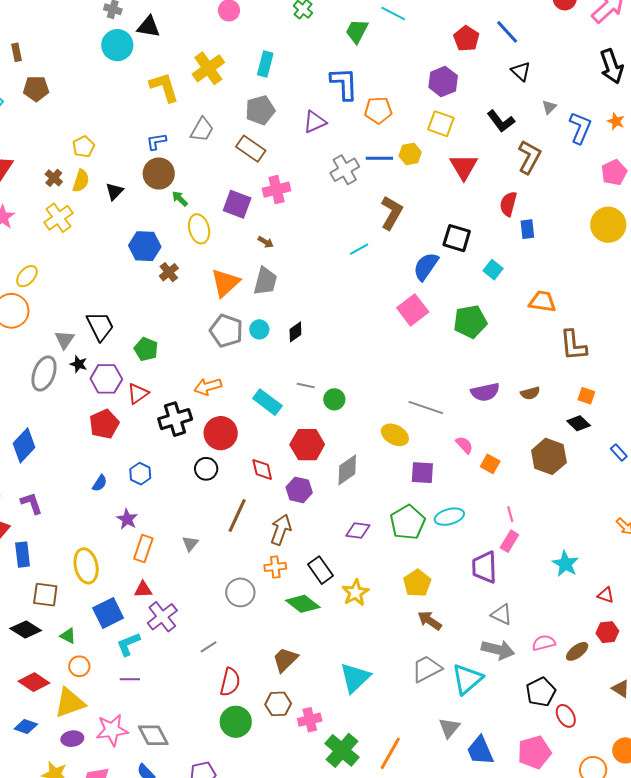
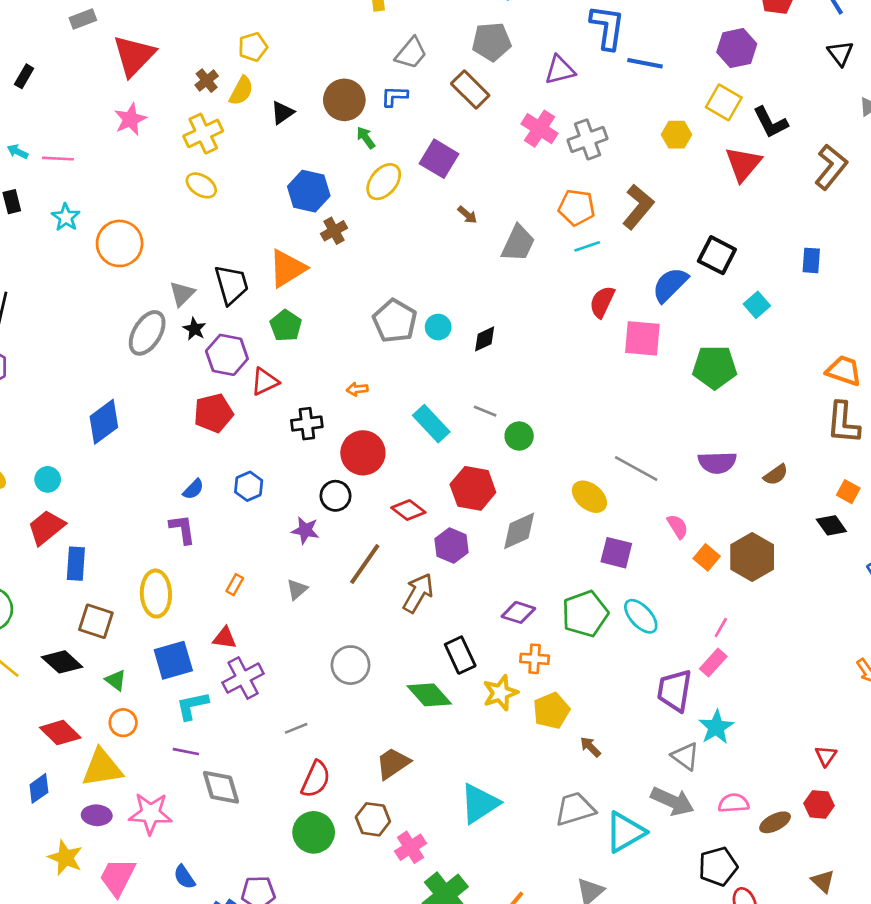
orange pentagon: (378, 110) -> (577, 207), moved
black L-shape: (501, 121) -> (770, 122), moved
blue L-shape: (156, 142) -> (394, 96), moved
blue line: (379, 158) -> (645, 63), moved
pink cross: (276, 190) -> (540, 129), moved, turned 36
red semicircle: (508, 204) -> (602, 302), moved
yellow ellipse: (199, 229) -> (384, 182), turned 44
yellow ellipse: (27, 276) -> (201, 185), moved, turned 70
gray trapezoid: (265, 281) -> (518, 243), moved
orange triangle: (225, 283) -> (287, 268), moved
orange trapezoid: (542, 302) -> (844, 371), moved
pink square: (413, 310) -> (642, 338), turned 32
orange arrow: (208, 387) -> (357, 389), size x0.6
brown semicircle: (530, 393) -> (776, 475), turned -30
black cross: (175, 419) -> (307, 424), size x0.7
brown hexagon: (549, 456) -> (752, 557), moved
red diamond: (262, 469) -> (408, 510), turned -50
purple L-shape: (31, 503) -> (182, 529), moved
pink line: (510, 514) -> (721, 628), turned 35
cyan ellipse: (449, 517) -> (641, 616), turned 52
purple star: (127, 519) -> (305, 530), moved, turned -30
orange rectangle: (143, 548) -> (235, 585), size x0.6
cyan star: (565, 564) -> (716, 727), moved
orange cross: (275, 567) -> (535, 659), moved
yellow pentagon: (417, 583) -> (551, 711), moved
red triangle: (606, 595) -> (826, 756), turned 36
brown arrow: (430, 621) -> (590, 747), size x0.7
pink cross: (310, 720) -> (410, 847), turned -30
blue diamond: (26, 727) -> (39, 788), turned -65
gray diamond: (153, 735) -> (221, 787), moved

